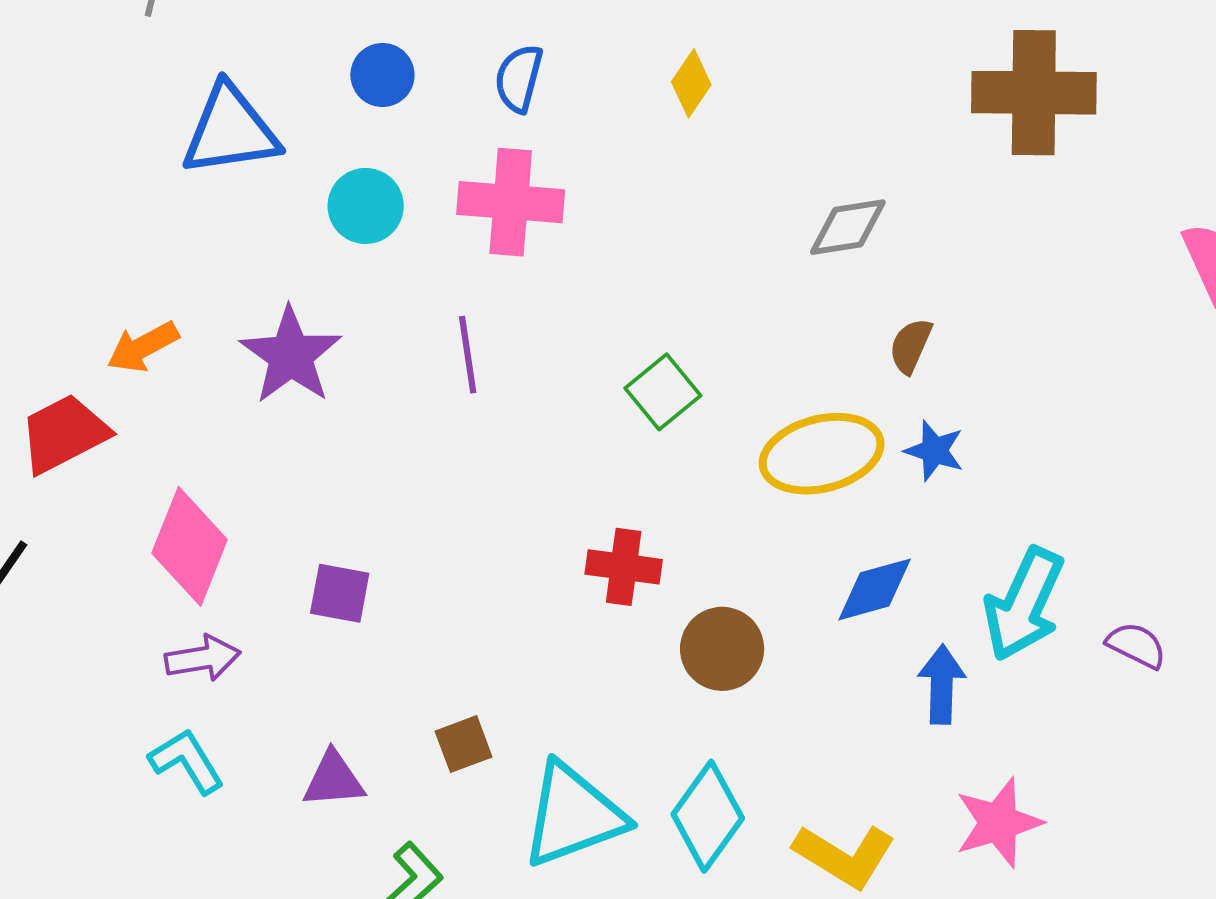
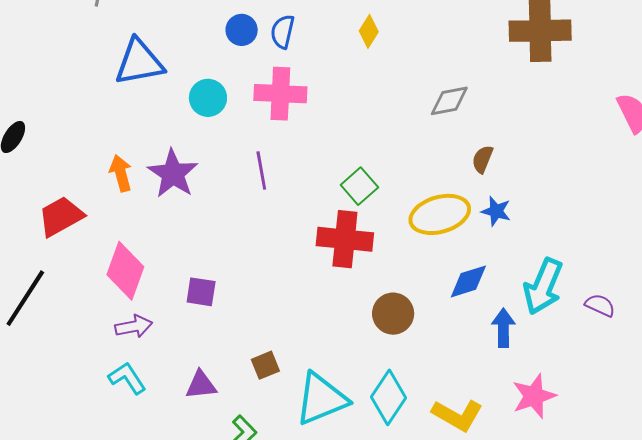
blue circle: (382, 75) -> (242, 30), moved
orange arrow: (143, 347) -> (121, 173), moved, turned 105
red cross: (624, 567) -> (345, 239), moved, size x1.5

